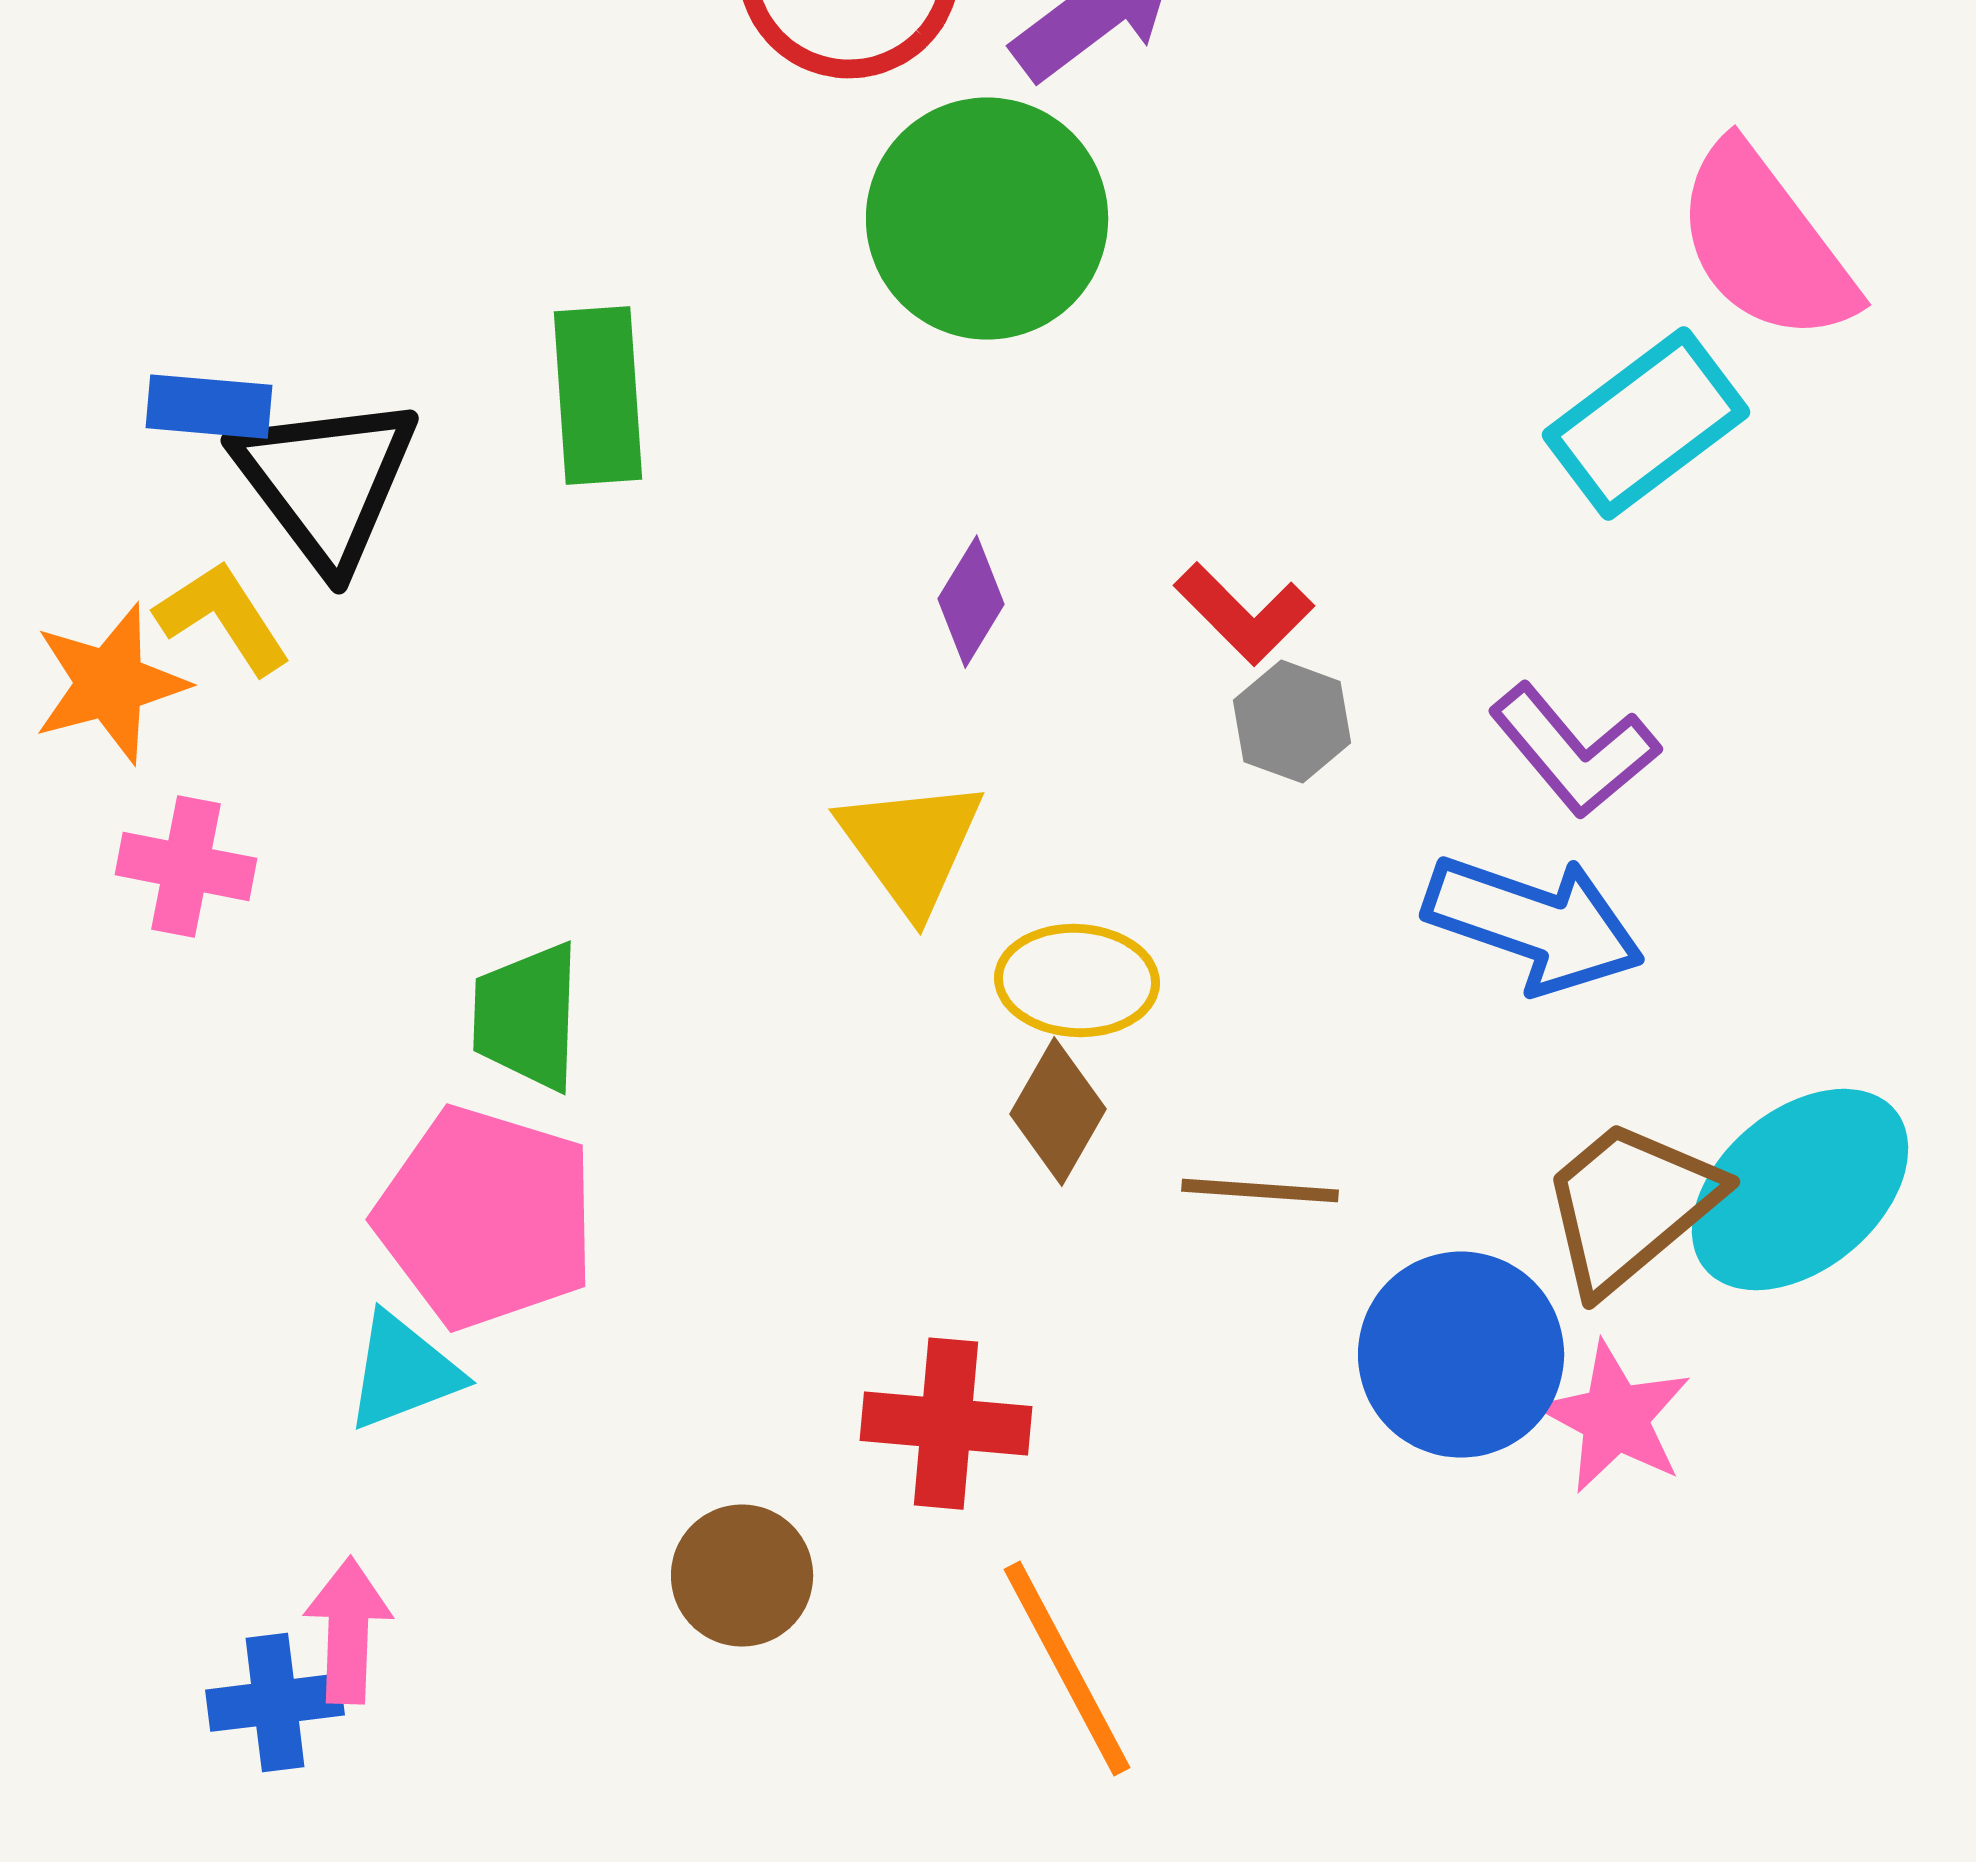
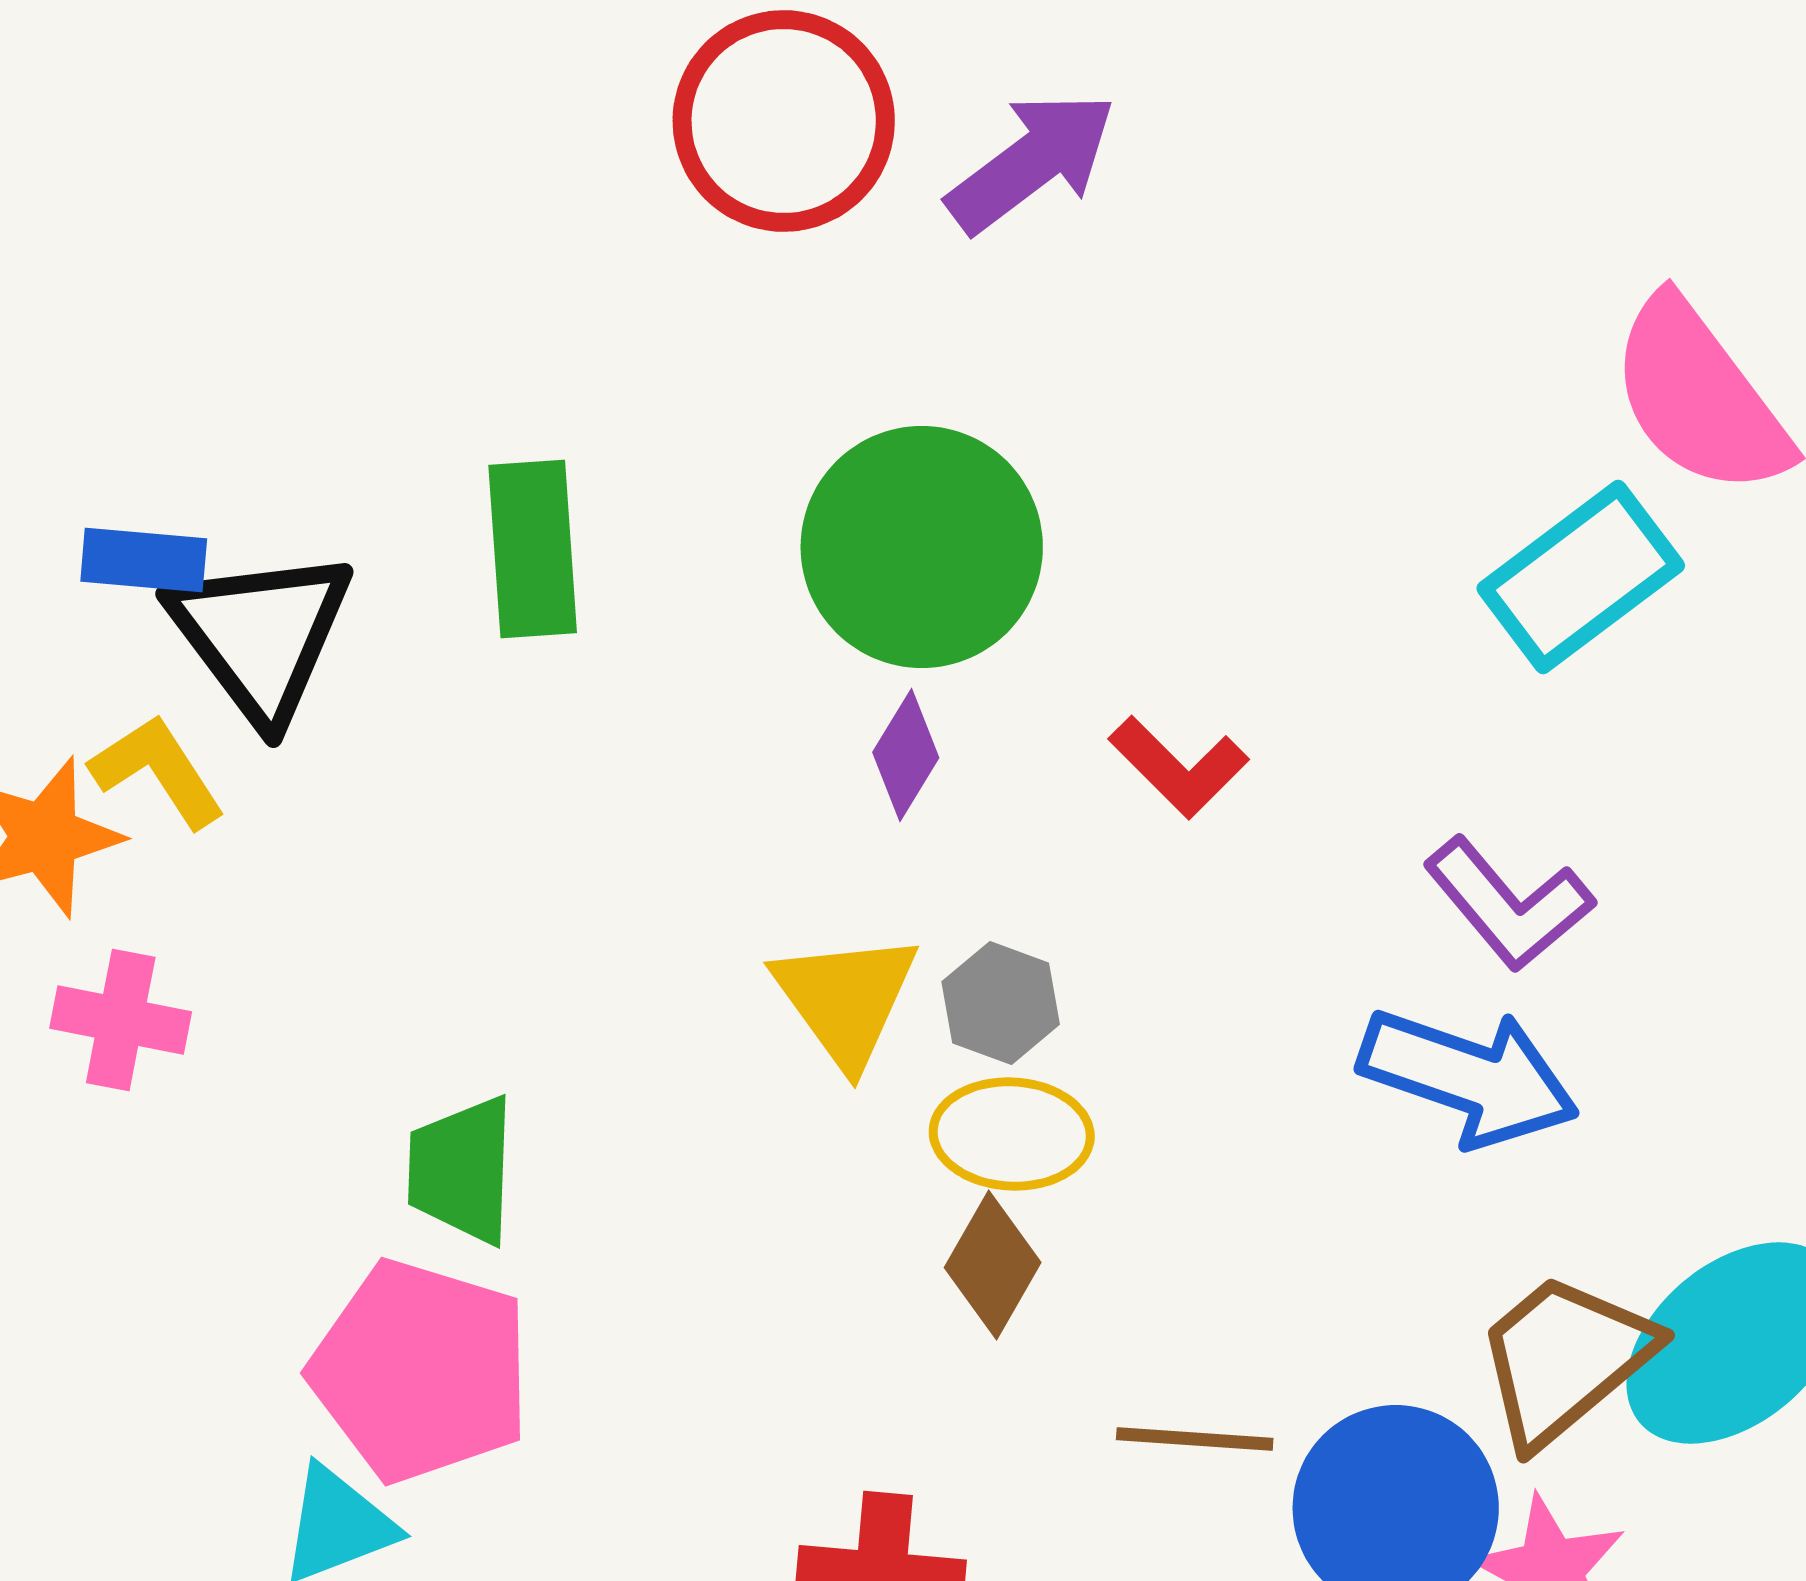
green circle: (987, 219) -> (922, 547), moved
gray hexagon: (1292, 722) -> (1001, 1003), moved
brown line: (1260, 1191) -> (1195, 1439), moved

